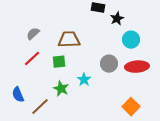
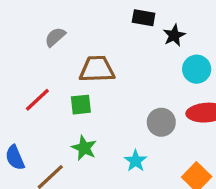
gray semicircle: (33, 34) -> (55, 37), moved
gray circle: (109, 64) -> (161, 122), moved
cyan star: (84, 80) -> (136, 161), moved

